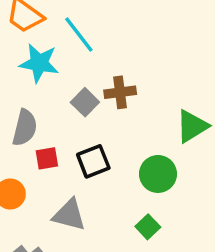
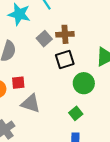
red square: (47, 158) -> (18, 83), moved
black square: (93, 161) -> (65, 60), moved

